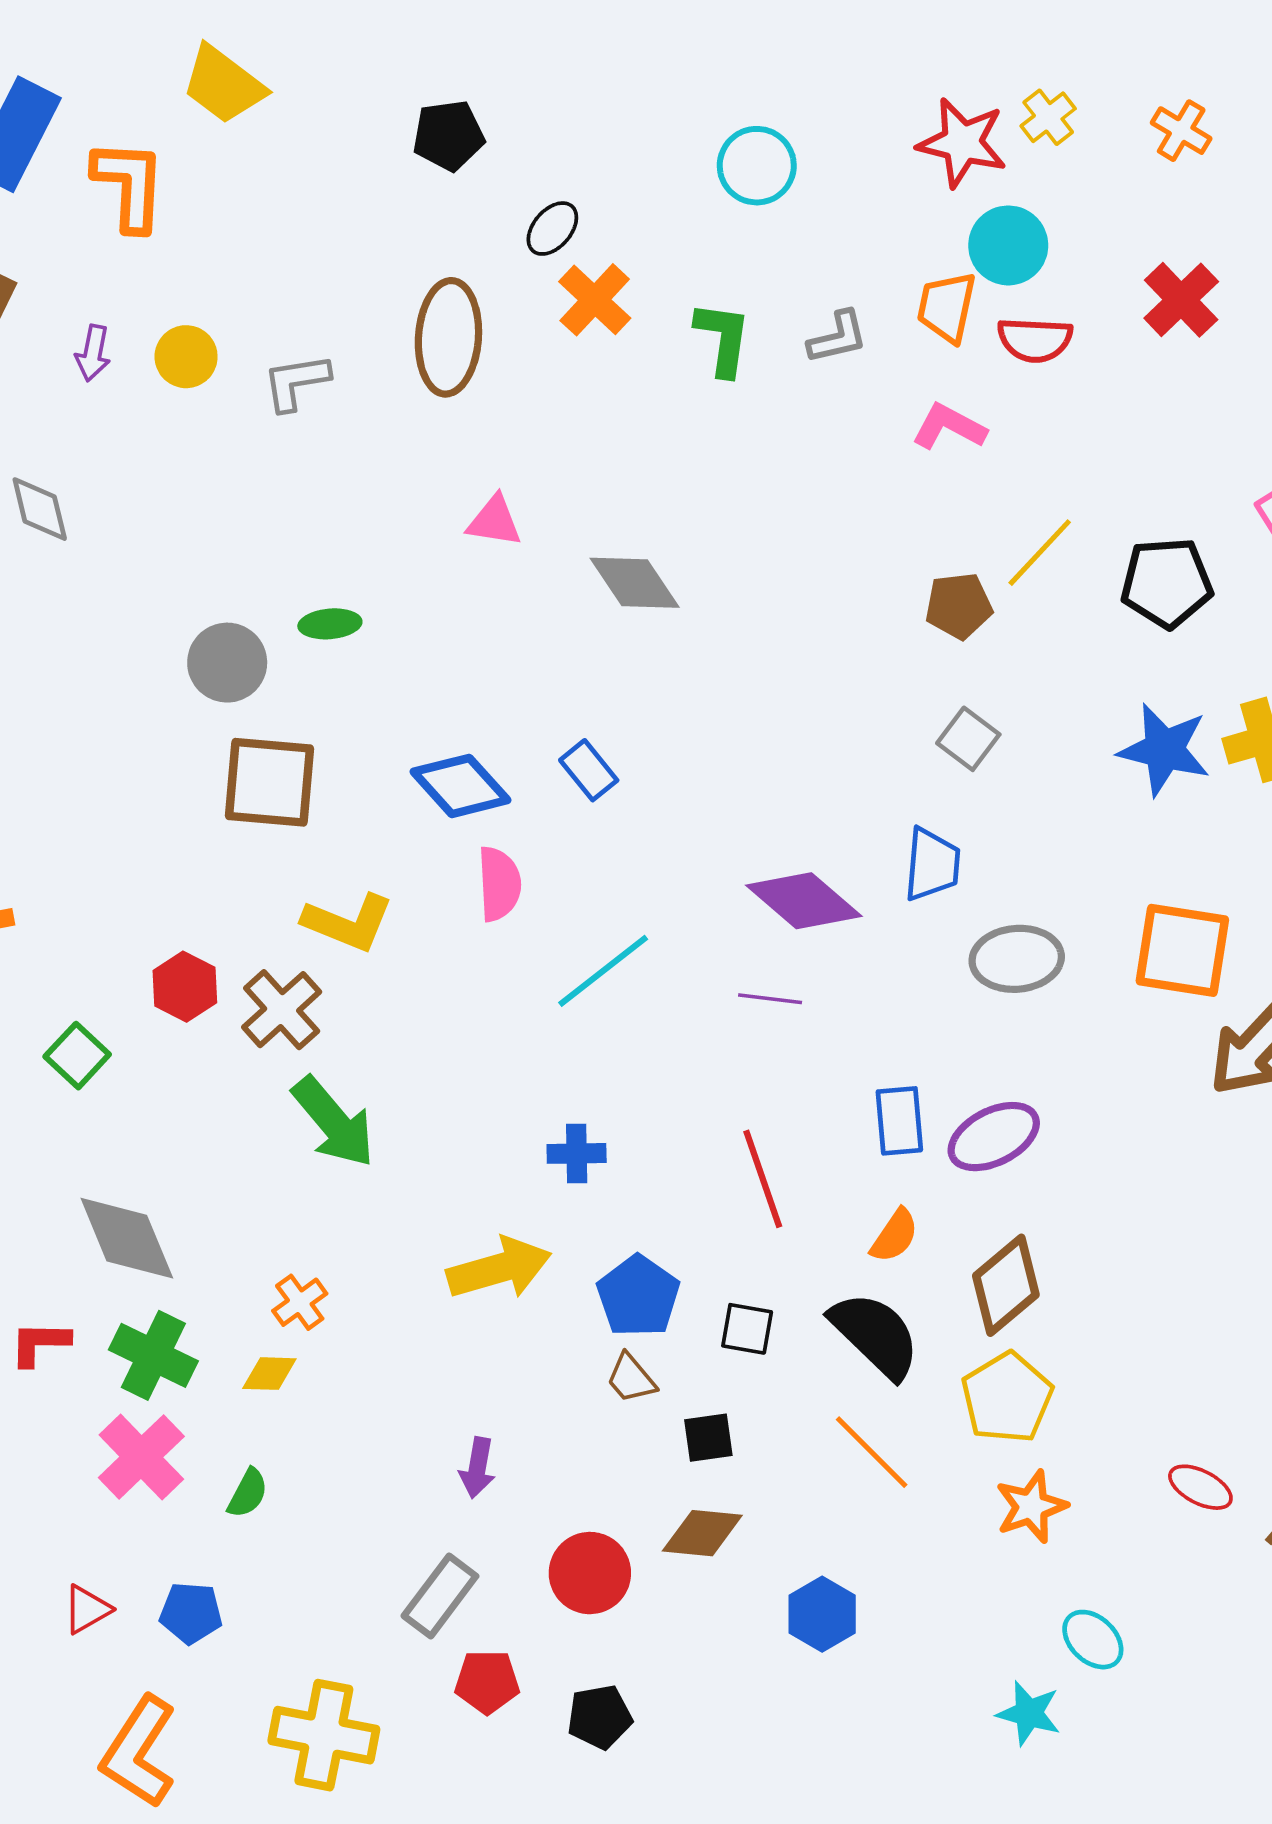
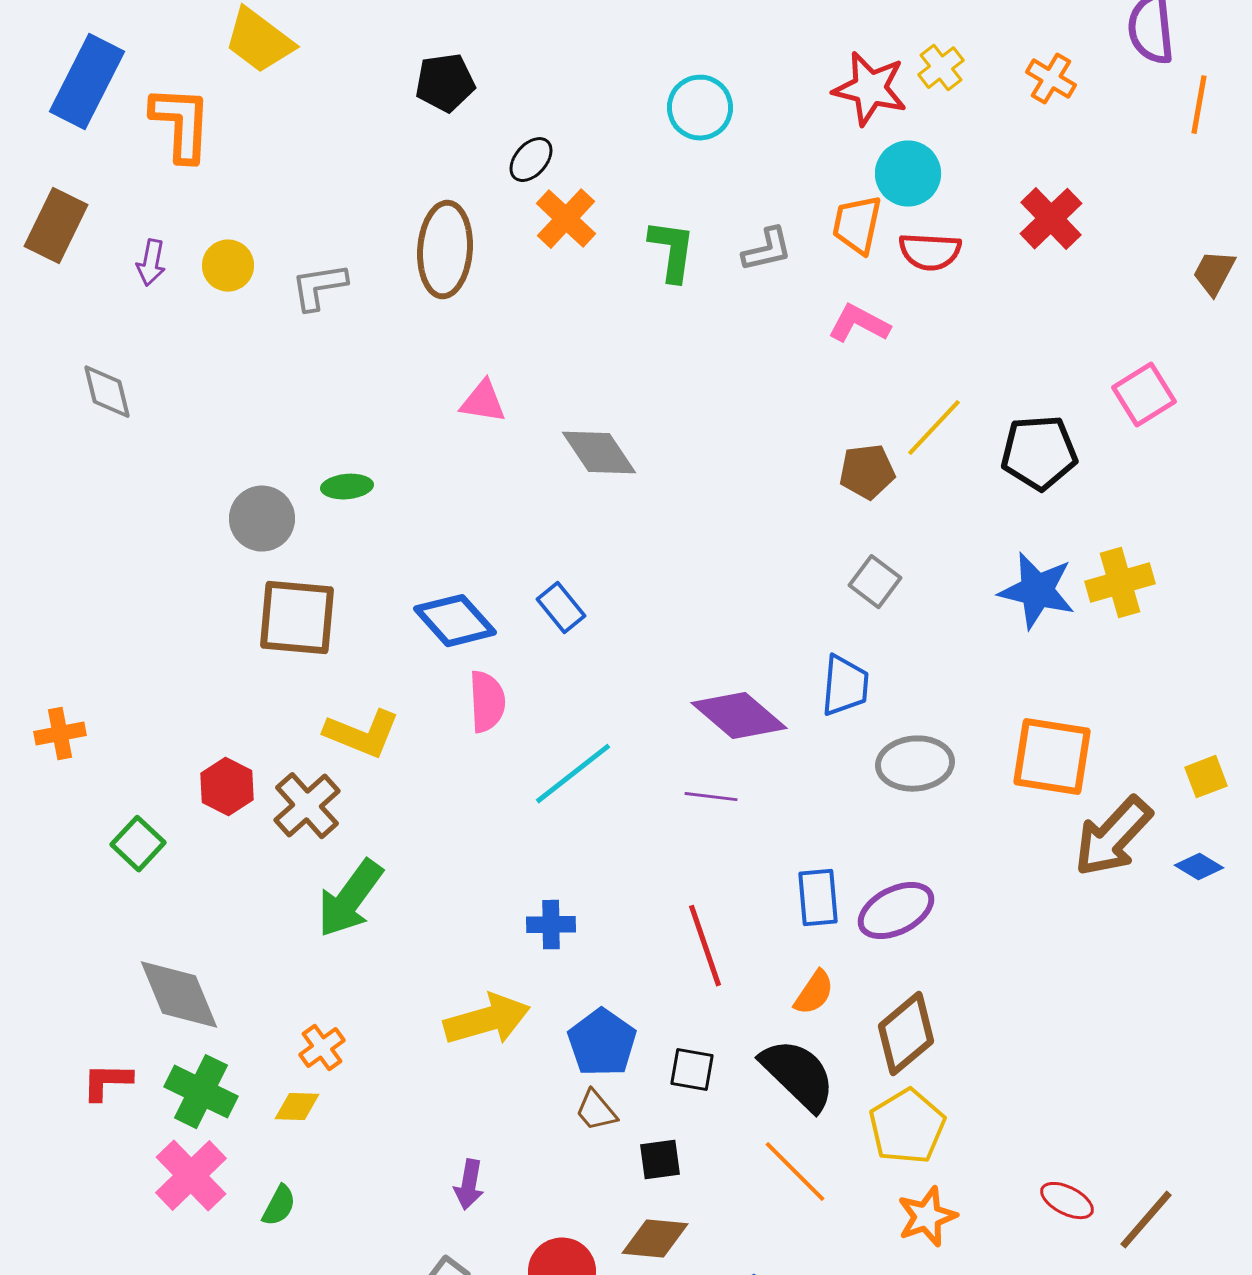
green arrow: (334, 1122) -> (350, 899), turned 76

